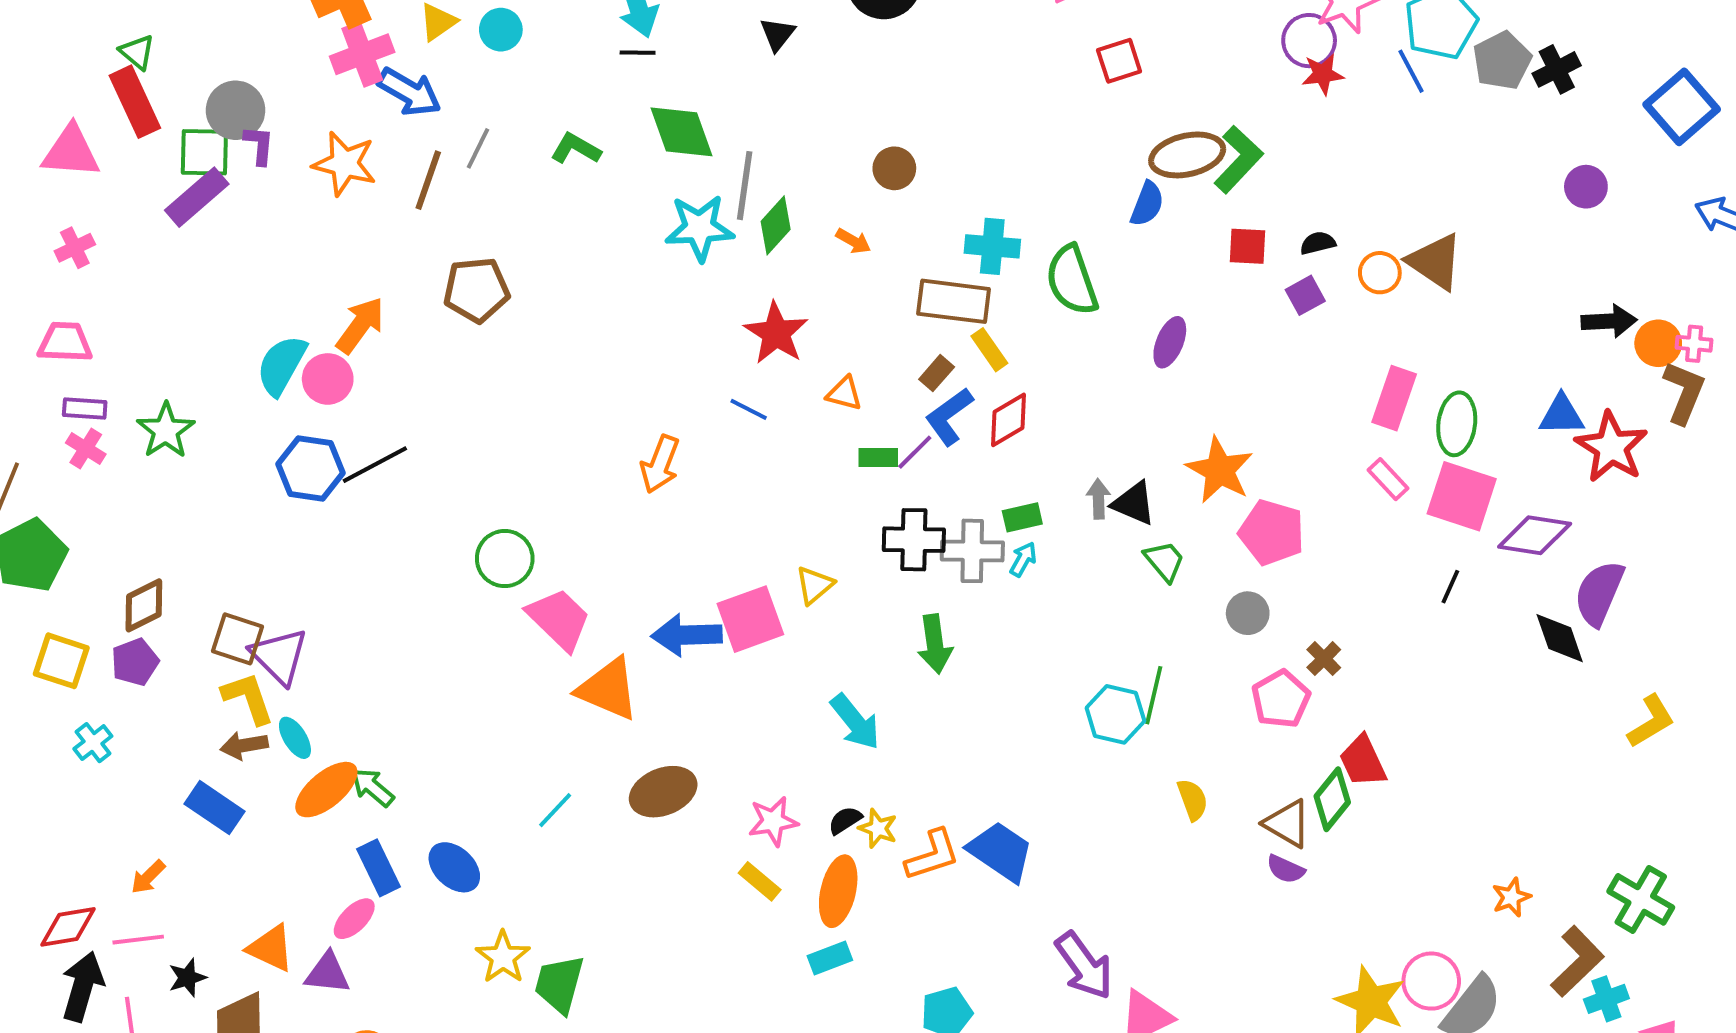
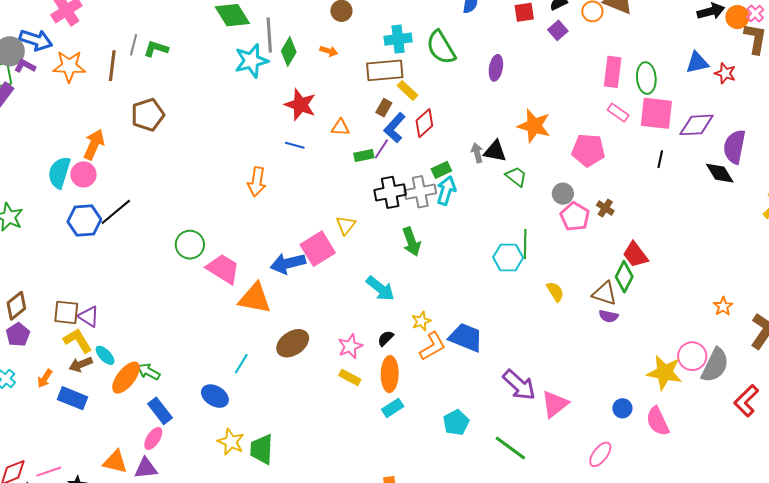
blue arrow: (409, 92) -> (36, 40), moved
purple L-shape: (259, 145) -> (25, 66), turned -55
green L-shape: (576, 149) -> (156, 49), moved
pink cross: (1694, 344) -> (755, 14), turned -36
red star: (1611, 447) -> (725, 73), size x0.6
pink pentagon: (1272, 532) -> (588, 150), moved
cyan arrow: (1023, 559) -> (446, 191), size x1.6
purple triangle: (279, 656) -> (89, 317), size x0.7
pink pentagon: (1281, 699) -> (575, 217), moved
yellow star: (878, 828) -> (421, 321), moved, turned -30
blue ellipse: (454, 867) -> (215, 396), moved
orange arrow: (148, 877) -> (45, 379), moved

